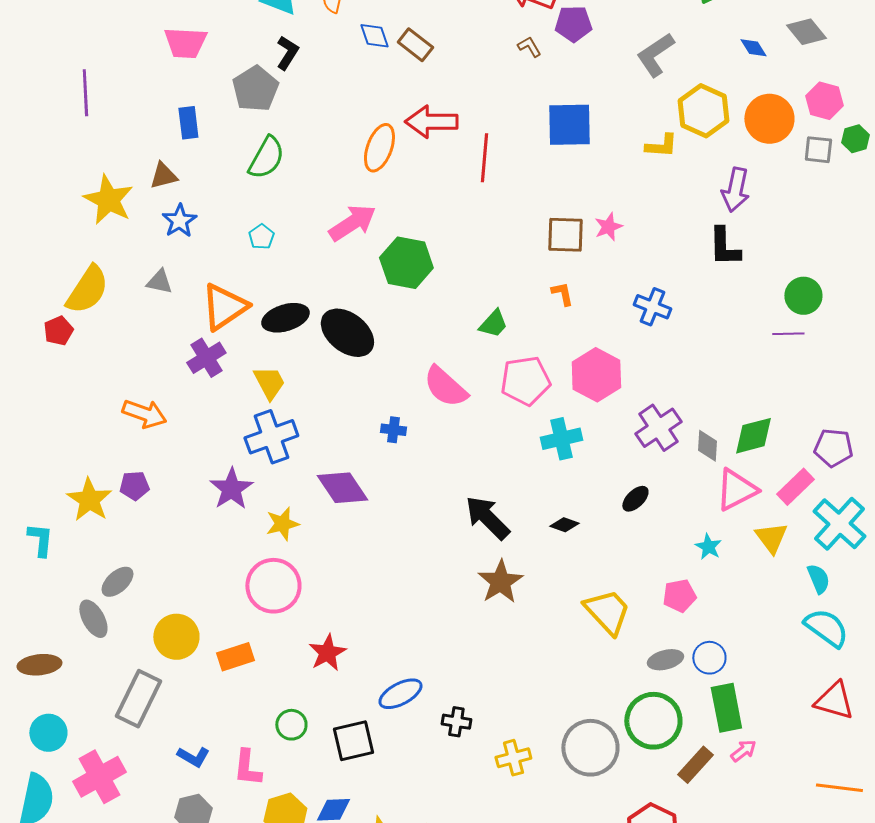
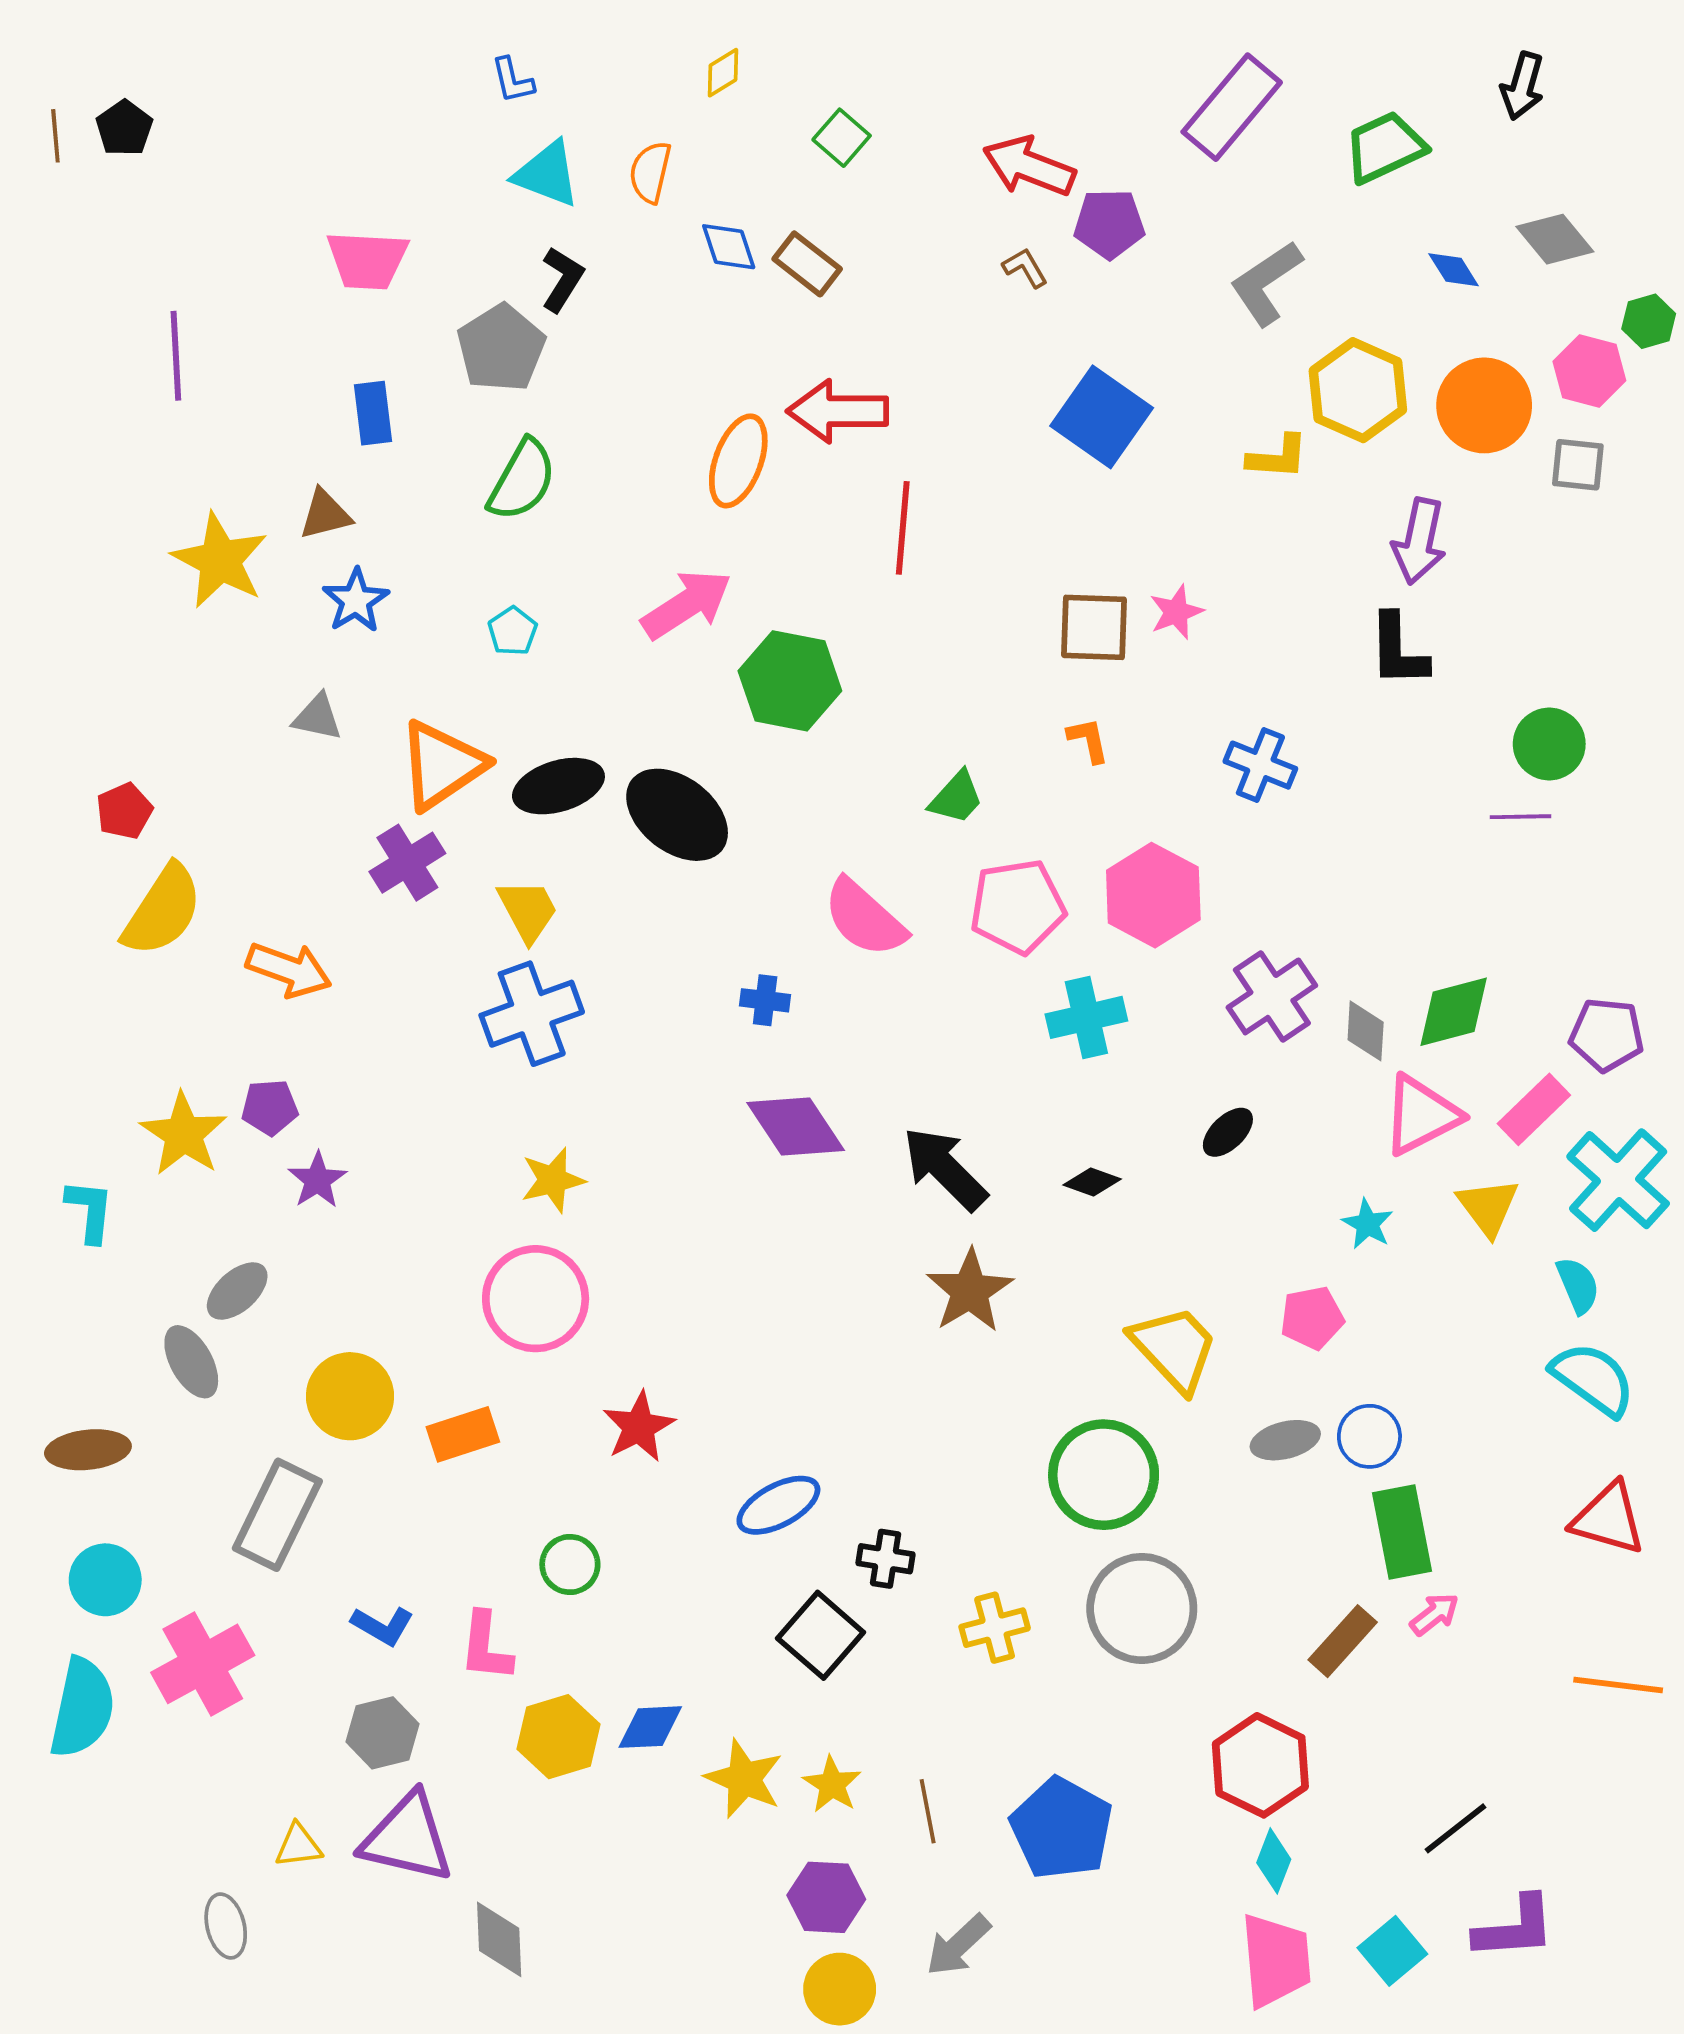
blue square: (569, 125) -> (1102, 417), turned 36
green hexagon: (855, 139) -> (1649, 321), moved
red line: (484, 158) -> (903, 528), moved
yellow semicircle: (87, 290) -> (163, 910), moved
purple diamond: (342, 488) -> (796, 1127), moved
purple star: (231, 489) -> (317, 1180), moved, size x0.7
green circle: (653, 721) -> (1104, 1475), moved
black square: (353, 741) -> (821, 1635), moved, turned -36

